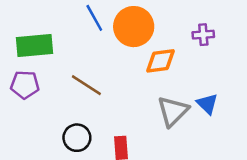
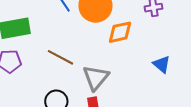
gray triangle: (173, 111) -> (96, 78), moved

